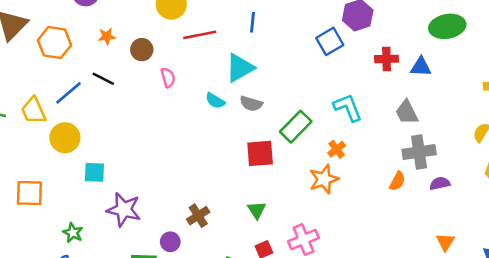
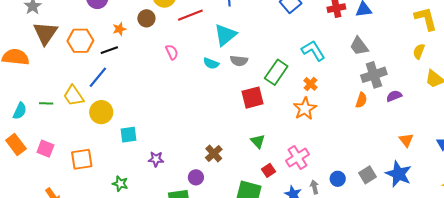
brown circle: (142, 50) -> (146, 18), moved
black line: (103, 79) -> (109, 50), moved, turned -36
purple star: (124, 210) -> (156, 159), size x0.6

